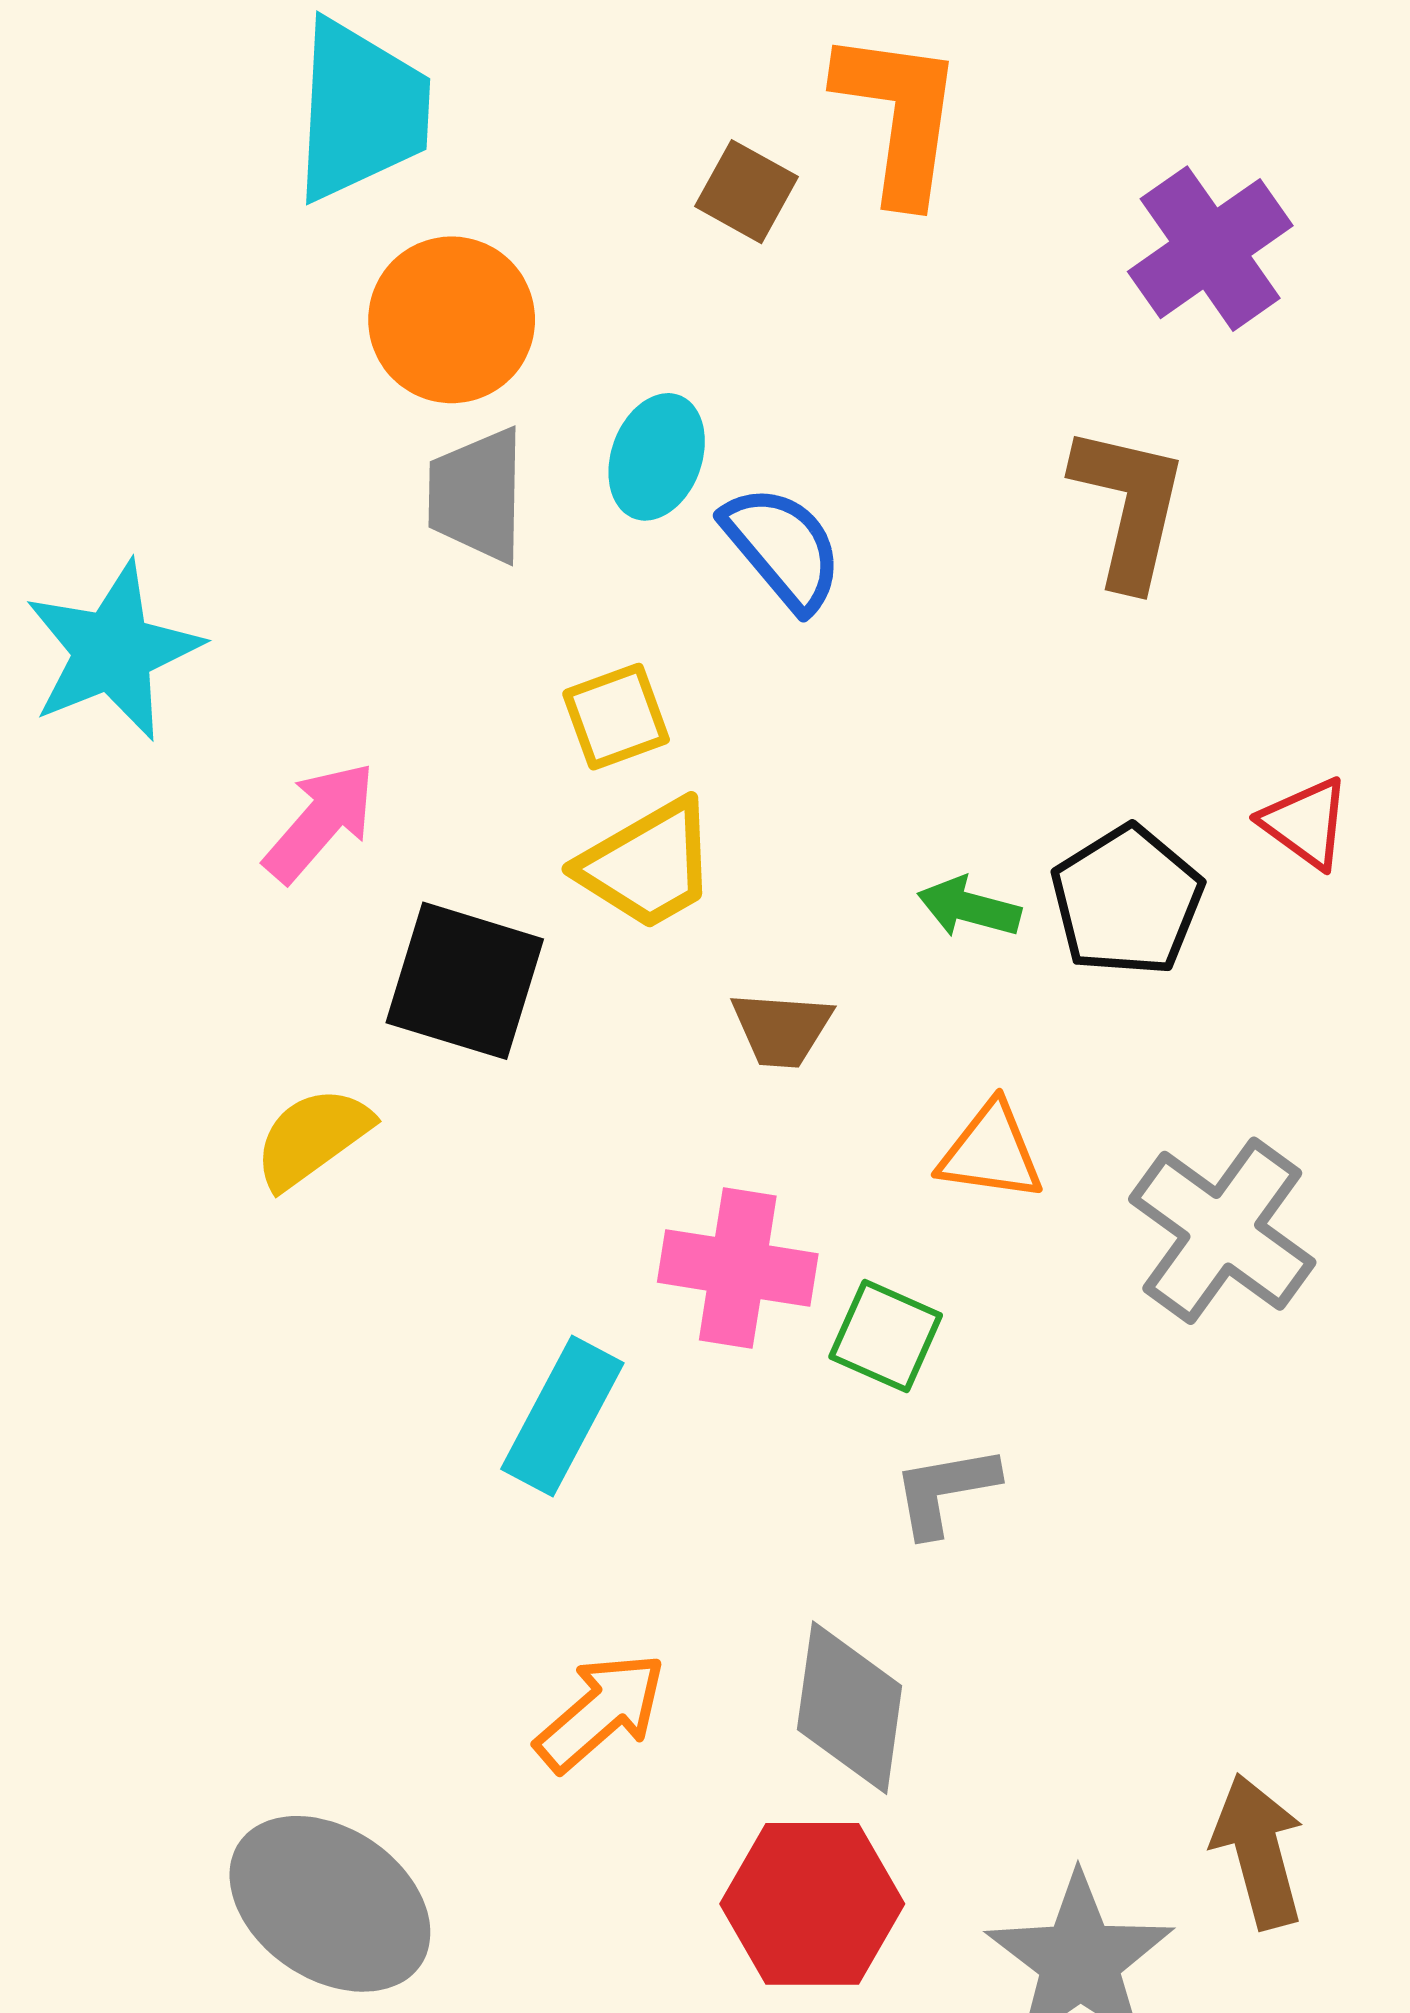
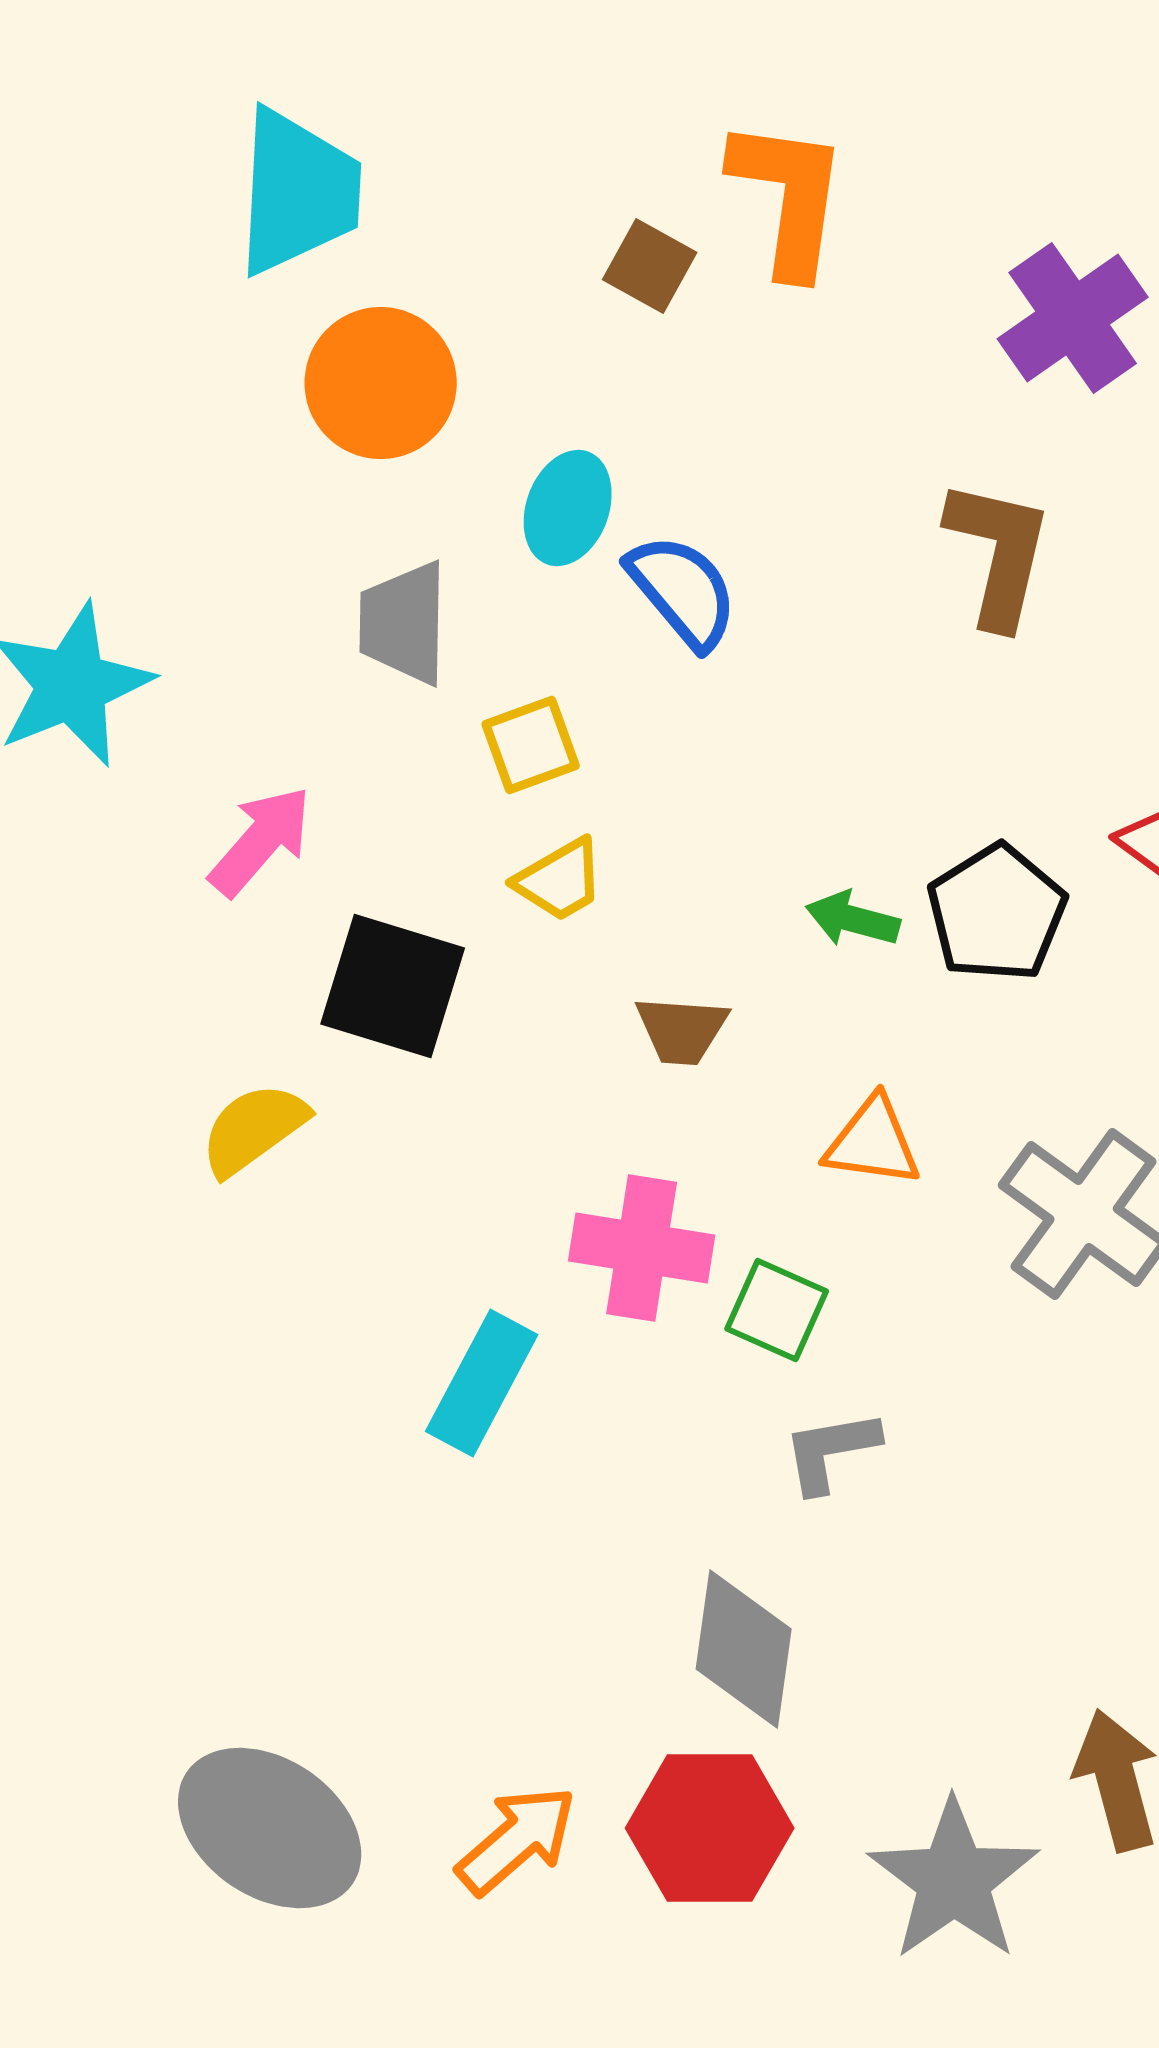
gray trapezoid: (477, 495) -> (404, 623), moved
yellow trapezoid: (648, 865) -> (560, 880), size x0.7
orange arrow: (601, 1712) -> (517, 1840), moved

